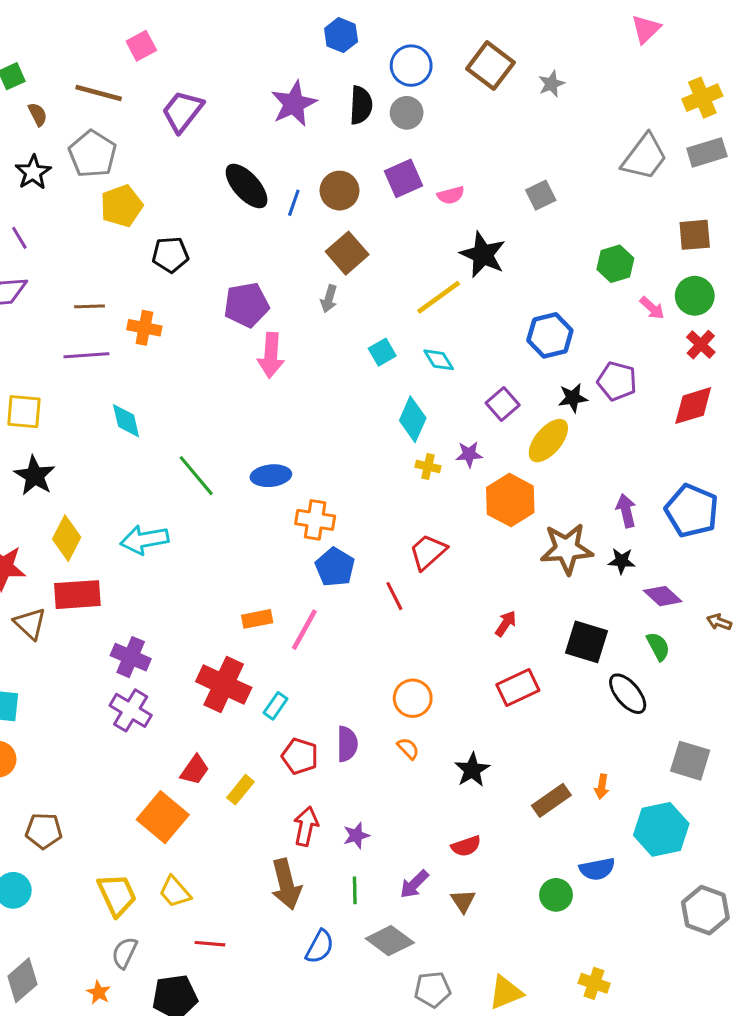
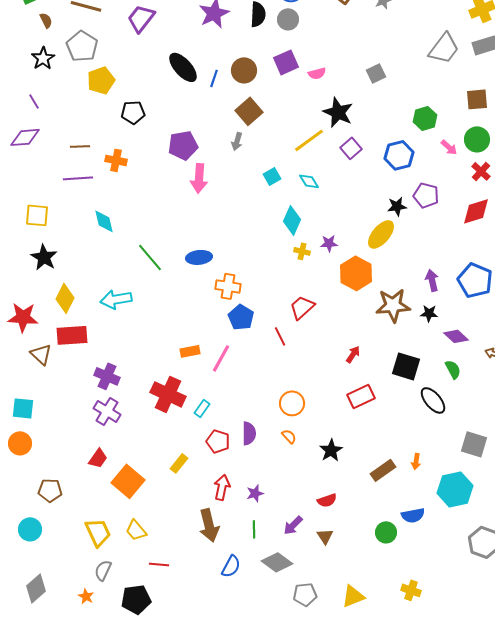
blue hexagon: (550, 335) -> (399, 155), moved
purple square: (503, 404) -> (351, 148), moved
red trapezoid: (195, 770) -> (98, 458), moved

